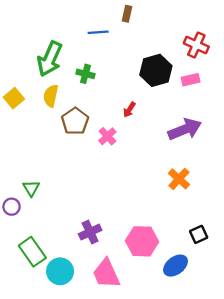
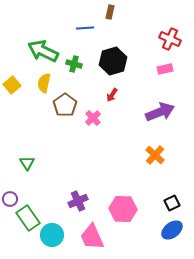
green arrow: (50, 59) -> (43, 51), turned 92
black hexagon: (156, 70) -> (113, 61), moved
purple circle: (12, 207) -> (10, 199), moved
blue ellipse: (176, 266) -> (172, 230), moved

